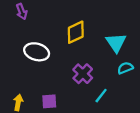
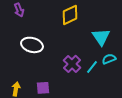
yellow diamond: (76, 32) -> (70, 15), moved
cyan line: (101, 96) -> (92, 67), moved

